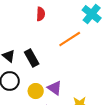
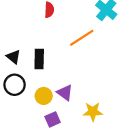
black rectangle: (32, 58) -> (39, 59), turned 30

